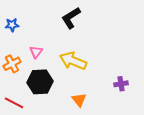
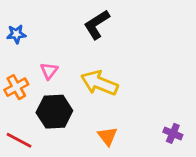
purple cross: (121, 84) -> (173, 133), moved, turned 32

